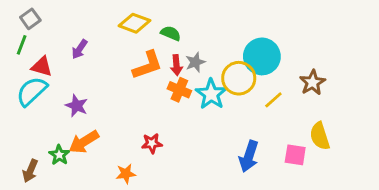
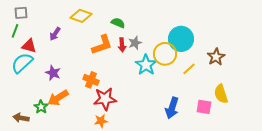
gray square: (30, 19) -> (21, 13), turned 32
yellow diamond: (134, 23) -> (81, 16), moved
orange cross: (179, 90) -> (91, 80), moved
red star: (152, 143) -> (105, 99), size x1.6
brown arrow: (30, 171) -> (21, 118), turned 77
orange star: (126, 174) -> (101, 121), moved

